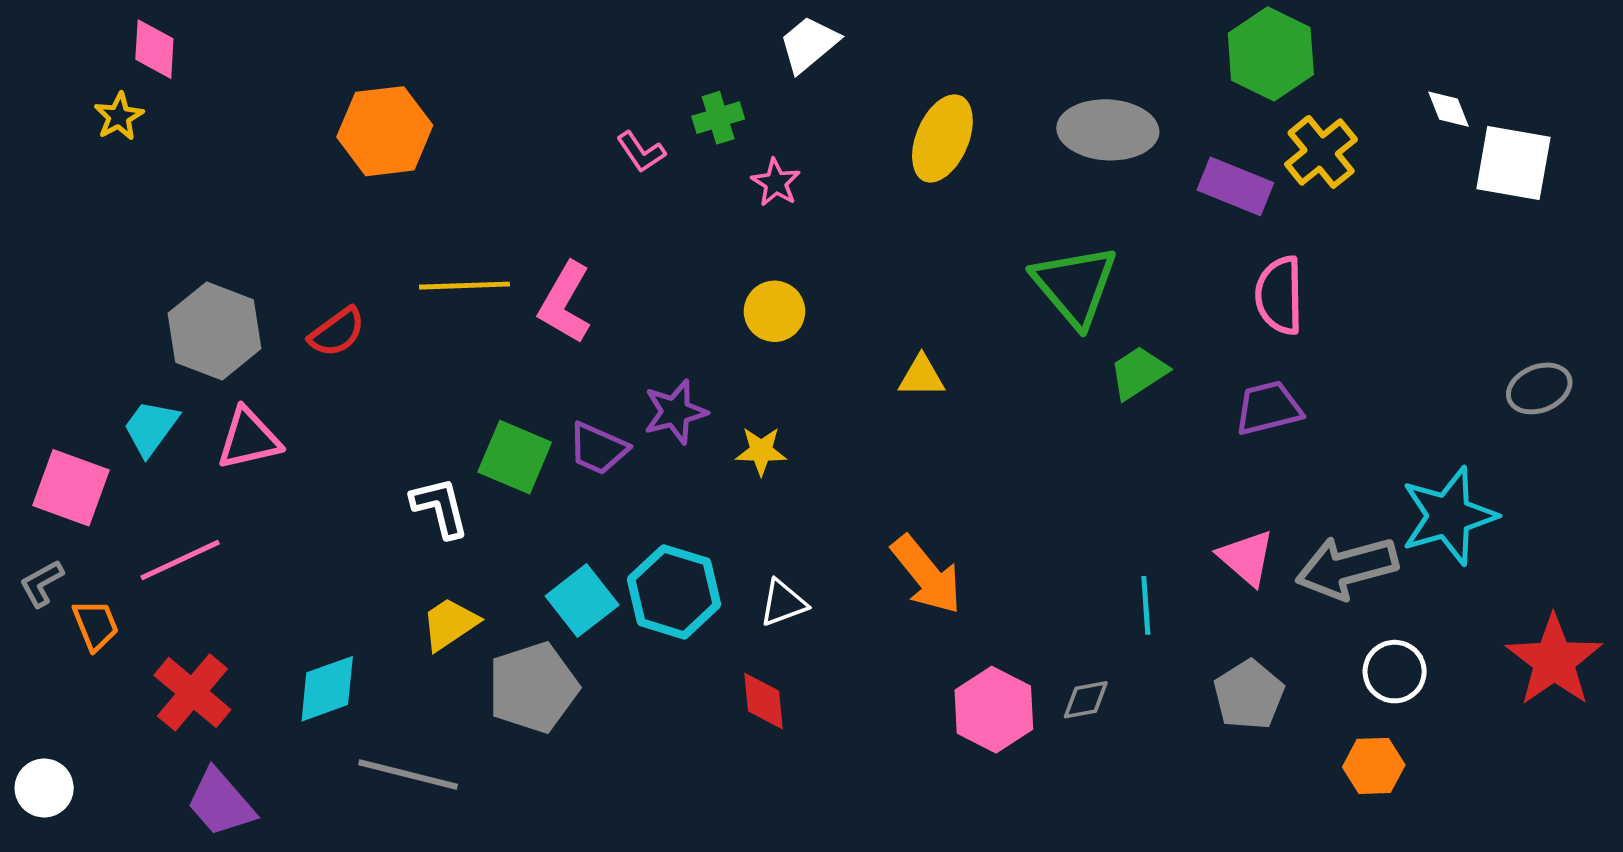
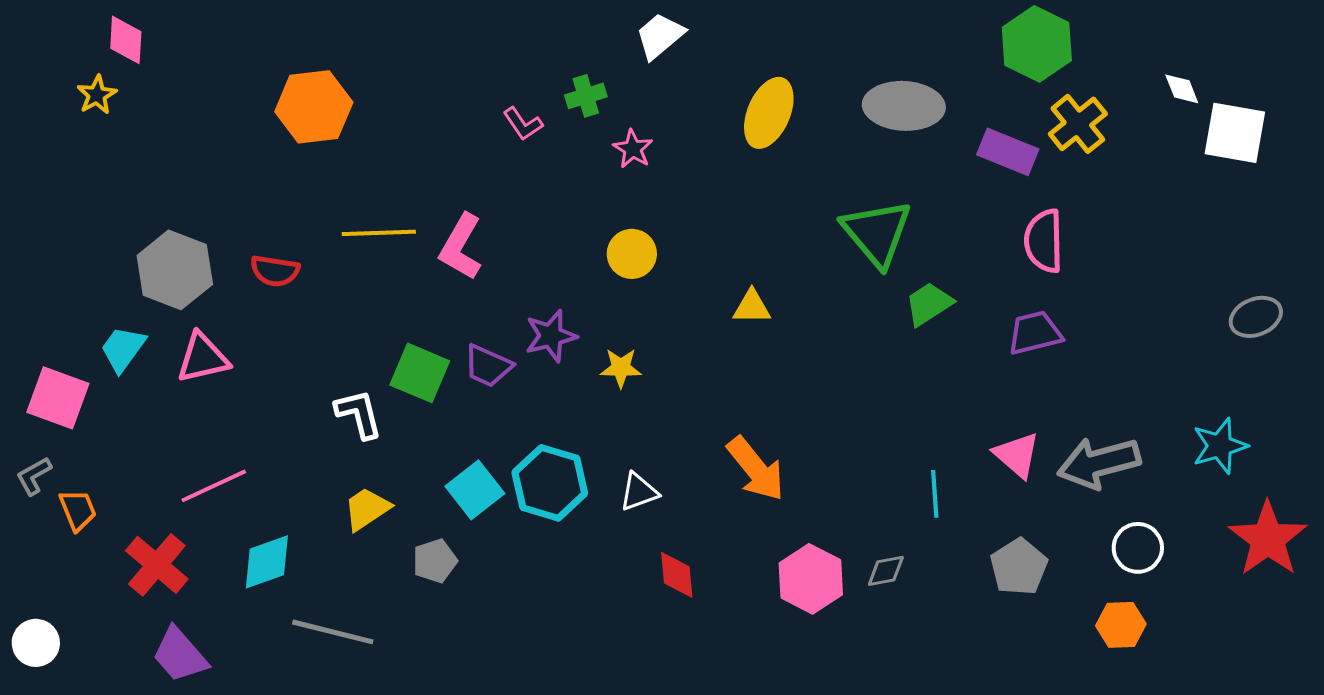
red semicircle: (337, 332) -> (275, 271), turned 45
cyan star: (1449, 516) -> (1220, 446), moved, size x0.7
pink line: (180, 560) -> (214, 486), moved
gray pentagon: (533, 688) -> (435, 561), size x0.6
red diamond: (763, 701) -> (677, 575), moved

